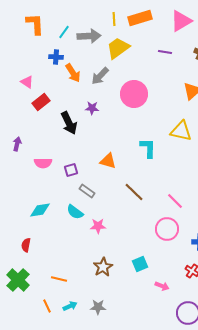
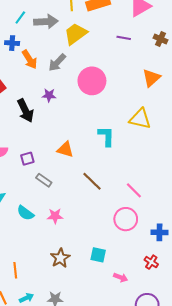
cyan semicircle: (75, 212) -> (25, 213), moved
cyan square: (140, 264) -> (98, 255), turned 35
orange line: (59, 279) -> (15, 270), turned 70

